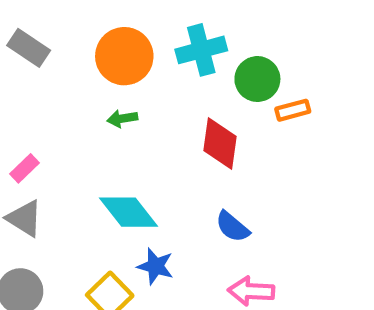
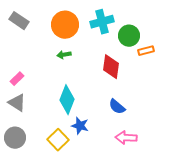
cyan diamond: (128, 212) -> (67, 100), turned 60

